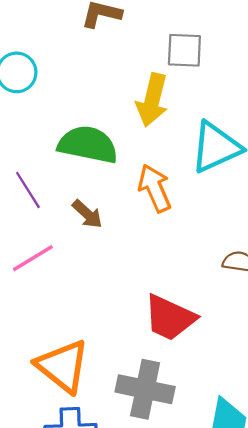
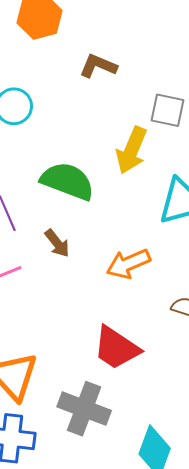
orange arrow: (155, 188) -> (128, 264), moved, turned -99

